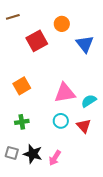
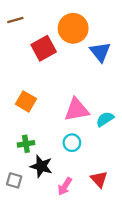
orange circle: (62, 24) -> (73, 28), size x1.6
orange square: (22, 86) -> (26, 101), turned -30
red triangle: (84, 126) -> (99, 179), moved
black star: (33, 154) -> (41, 166), moved

